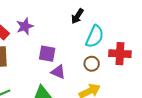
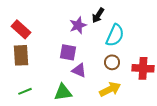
purple star: (25, 26) -> (78, 25), moved
red cross: (120, 54) -> (143, 68), moved

